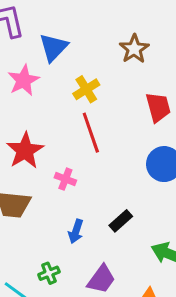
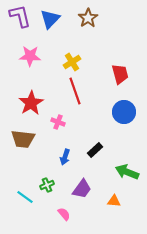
blue triangle: (53, 47) -> (50, 19), moved
brown star: (134, 49) -> (88, 18), moved
pink star: (24, 80) -> (30, 56), turned 30

